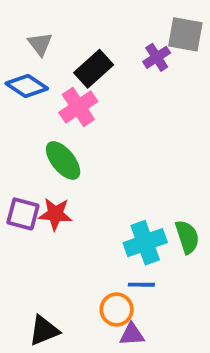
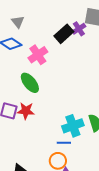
black rectangle: (94, 69) -> (64, 34), moved
blue line: (141, 285) -> (64, 143), moved

